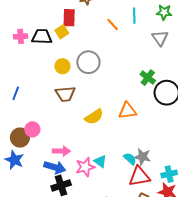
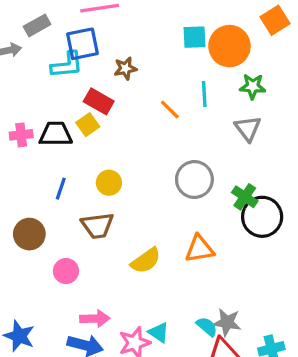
red rectangle: (69, 18) -> (99, 101), turned -60
gray circle: (88, 62) -> (194, 179), moved
yellow circle: (63, 66) -> (109, 183), moved
green cross: (148, 78) -> (245, 197), moved
blue line: (16, 93) -> (61, 189), moved
pink circle: (32, 129) -> (66, 271), moved
brown circle: (20, 138) -> (29, 234), moved

